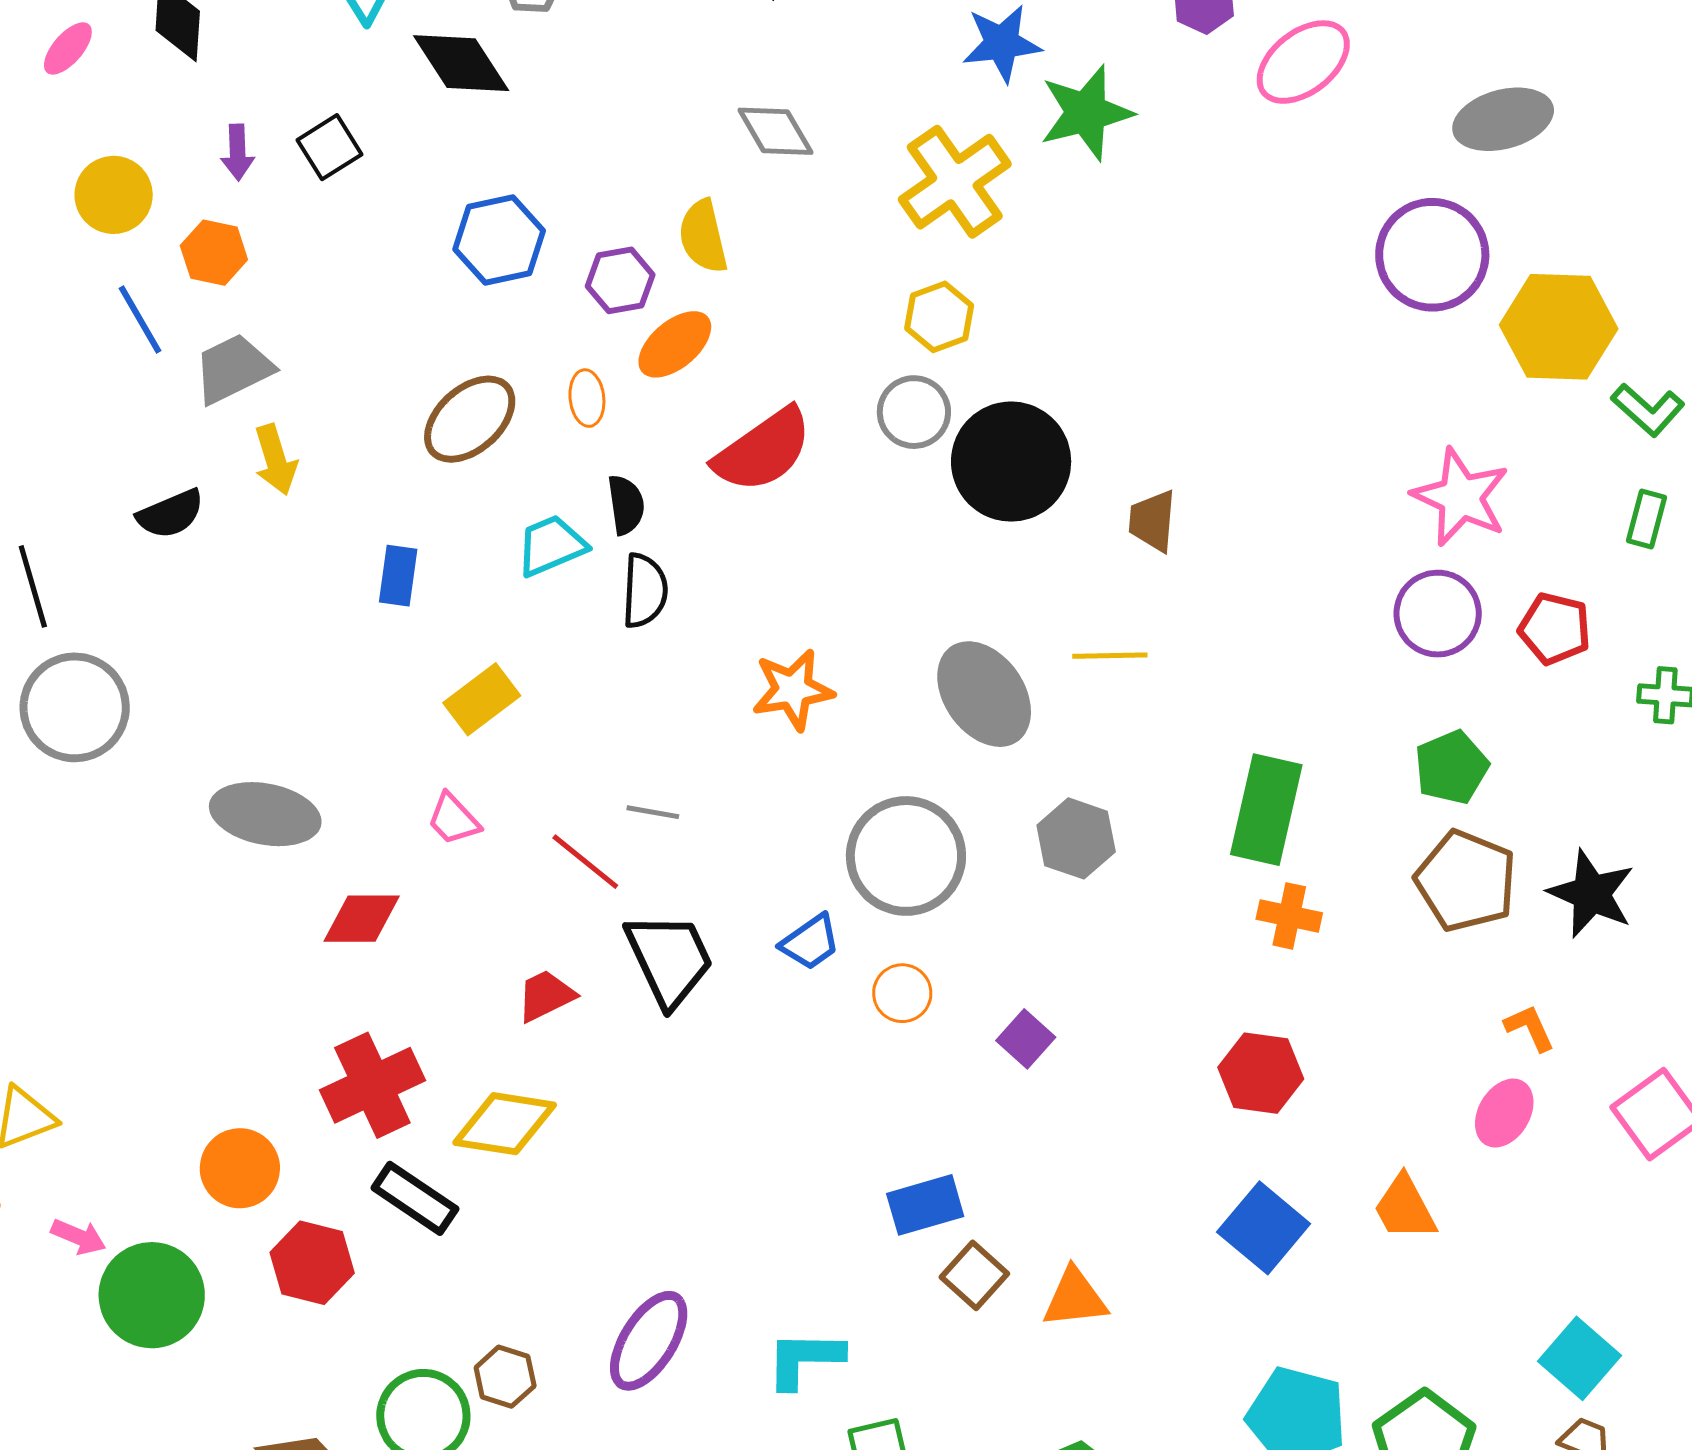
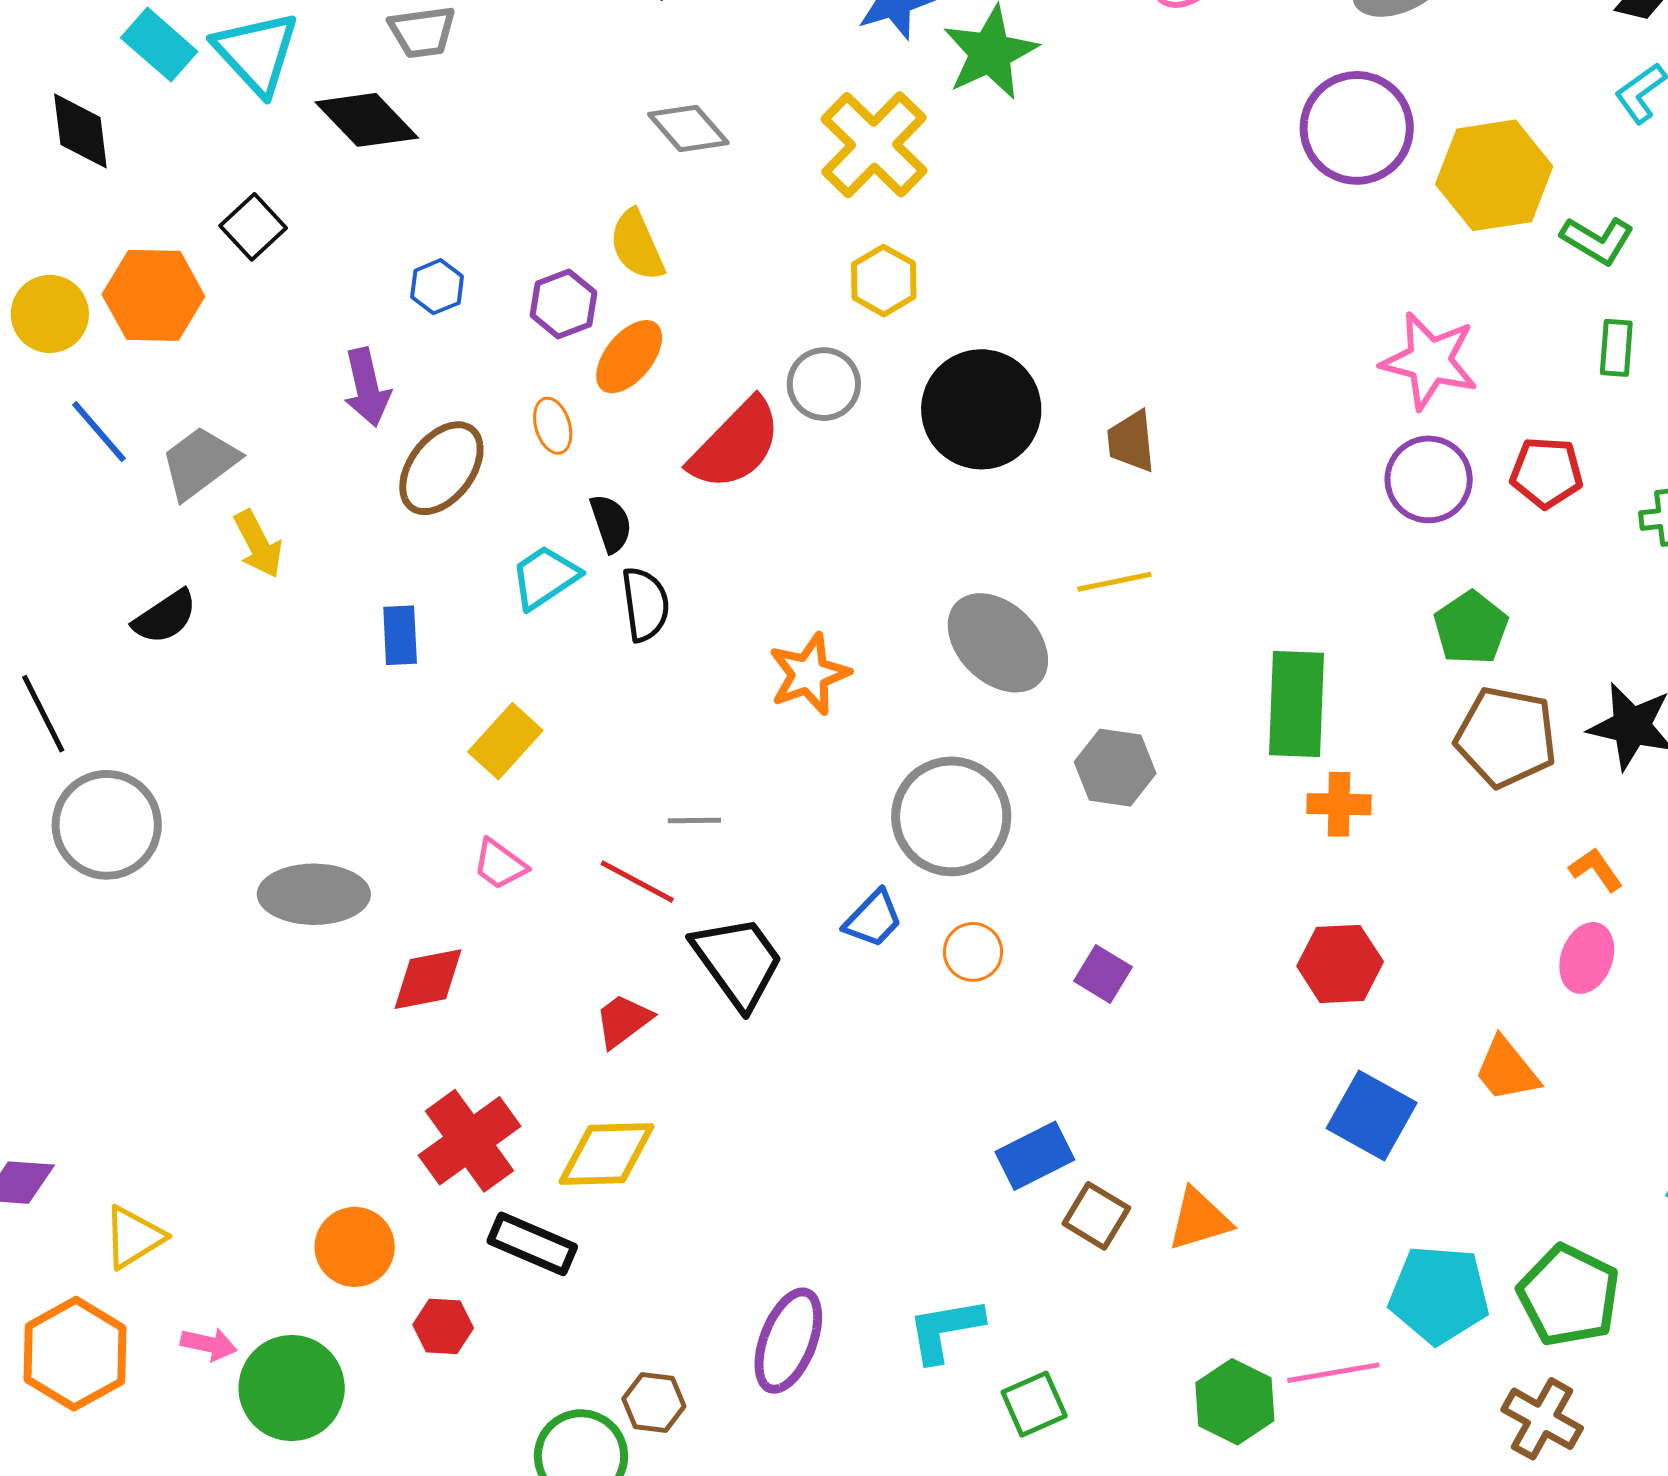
purple arrow: (238, 152) -> (367, 387), moved, size x1.4
blue hexagon: (499, 240) -> (437, 287), size x0.6
orange hexagon: (214, 253) -> (153, 295), moved, size x1.5
gray circle: (914, 412) -> (824, 384), moved
red hexagon: (312, 1263) -> (443, 1326), size x0.7

